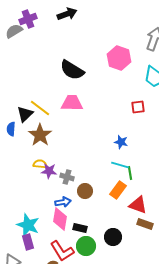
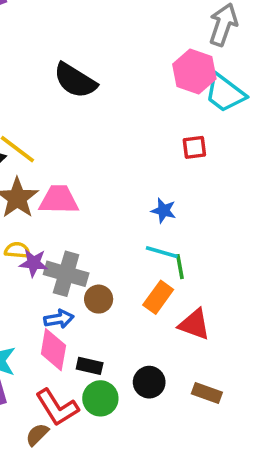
pink hexagon: (119, 58) -> (194, 71), moved
pink trapezoid: (72, 103) -> (59, 200), moved
gray cross: (67, 177) -> (66, 274), size x1.6
brown rectangle: (145, 224) -> (207, 393), moved

